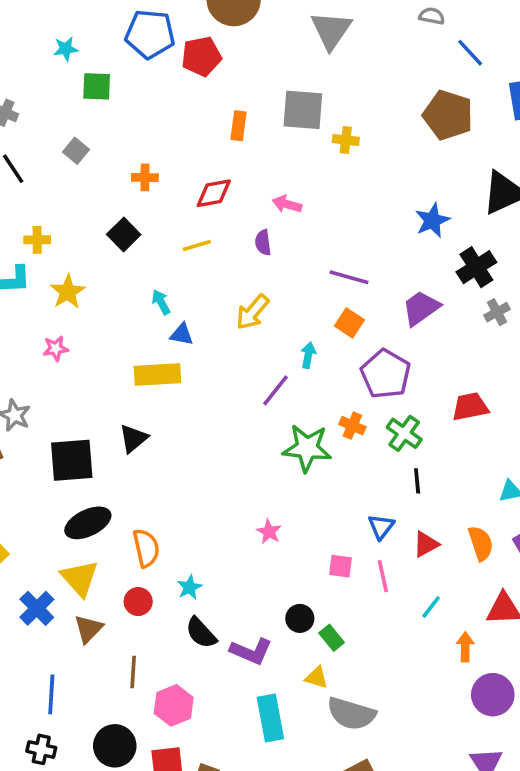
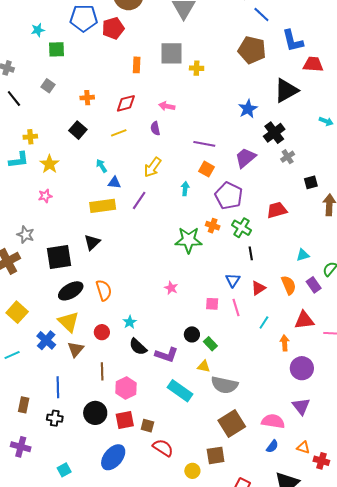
purple line: (276, 390) -> (139, 200), moved
orange semicircle: (146, 548) -> (104, 290), moved
cyan rectangle: (270, 718) -> (180, 391), turned -40

